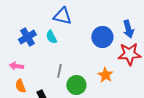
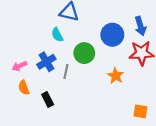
blue cross: (27, 37) -> (46, 62), moved
pink arrow: (16, 66) -> (19, 66), turned -32
green circle: (76, 85) -> (84, 53), moved

